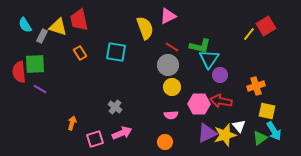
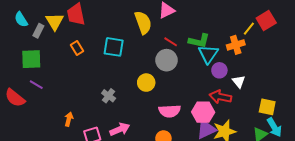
yellow triangle: (58, 27) -> (55, 22), turned 42
red semicircle: (19, 72) -> (15, 98), moved, turned -45
orange cross: (256, 86) -> (236, 45), moved
yellow circle: (172, 87) -> (146, 83), moved
pink hexagon: (199, 104) -> (203, 112), moved
gray cross: (115, 107) -> (109, 96), moved
pink semicircle: (171, 115) -> (170, 111), size x1.5
white triangle: (239, 126) -> (239, 82), moved

